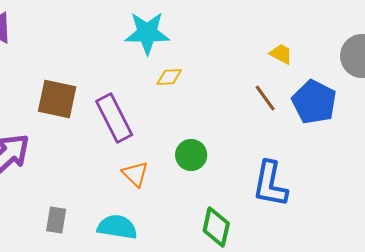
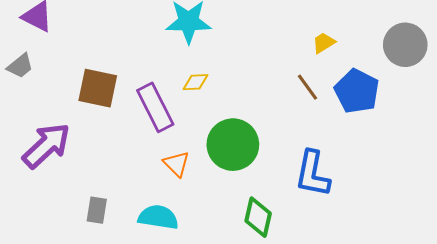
yellow trapezoid: (281, 54) -> (324, 43), turned -60
yellow diamond: (169, 77) -> (196, 82), moved
green circle: (191, 155) -> (233, 145), size x1.6

